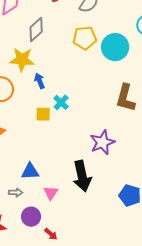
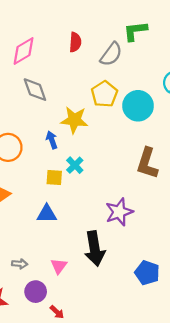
gray diamond: (36, 30) -> (35, 90), moved, turned -70
yellow pentagon: (85, 38) -> (104, 94), turned -30
yellow star: (22, 60) -> (74, 120), moved
blue triangle: (30, 171) -> (47, 214), moved

